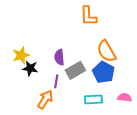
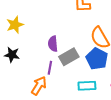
yellow star: (21, 55) -> (15, 25), moved
black star: (30, 68) -> (12, 55), moved

